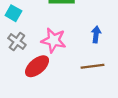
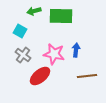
blue arrow: (96, 34) -> (76, 50), moved

